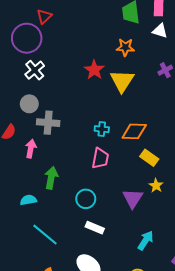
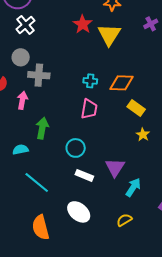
purple triangle: (133, 198) -> (115, 167), moved

